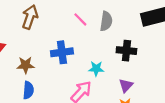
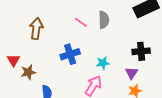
black cross: (126, 51) -> (141, 51), moved
brown star: (26, 65) -> (28, 72), moved

